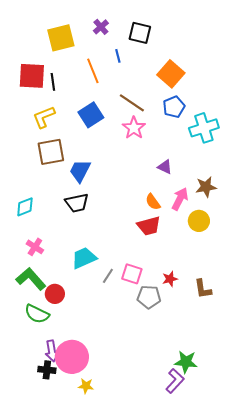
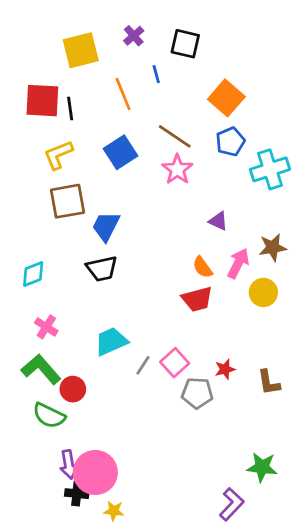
pink square: (132, 274) -> (175, 363), turned 30
green star: (186, 362) -> (262, 467), moved
black cross: (47, 370) -> (77, 494), moved

